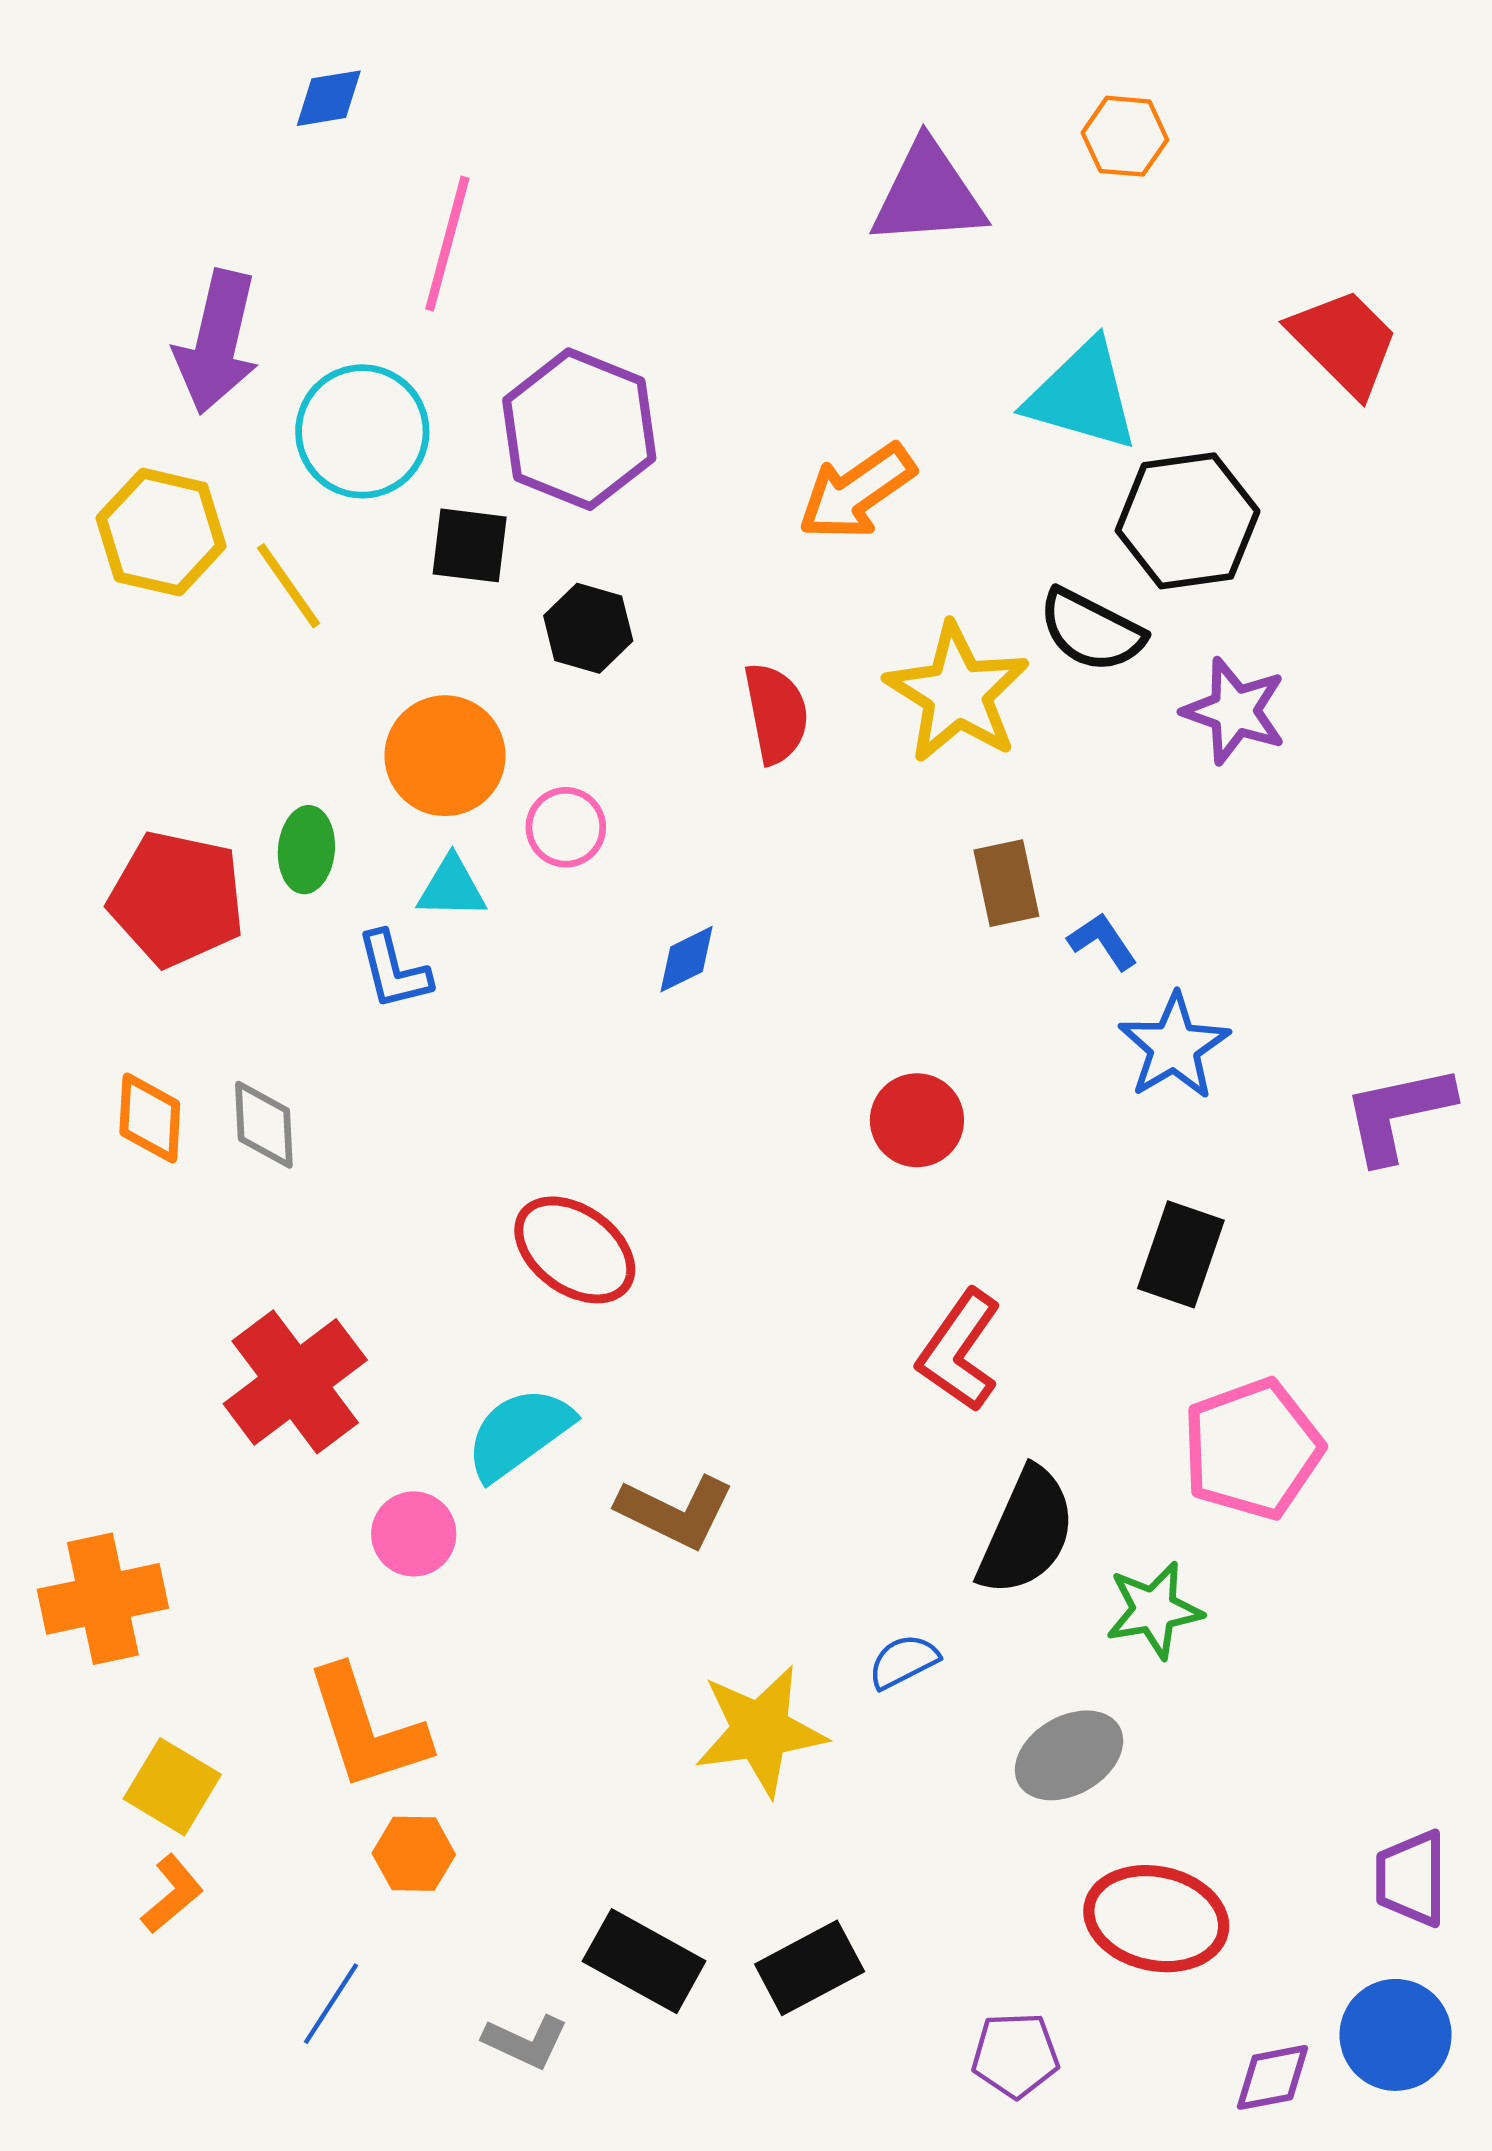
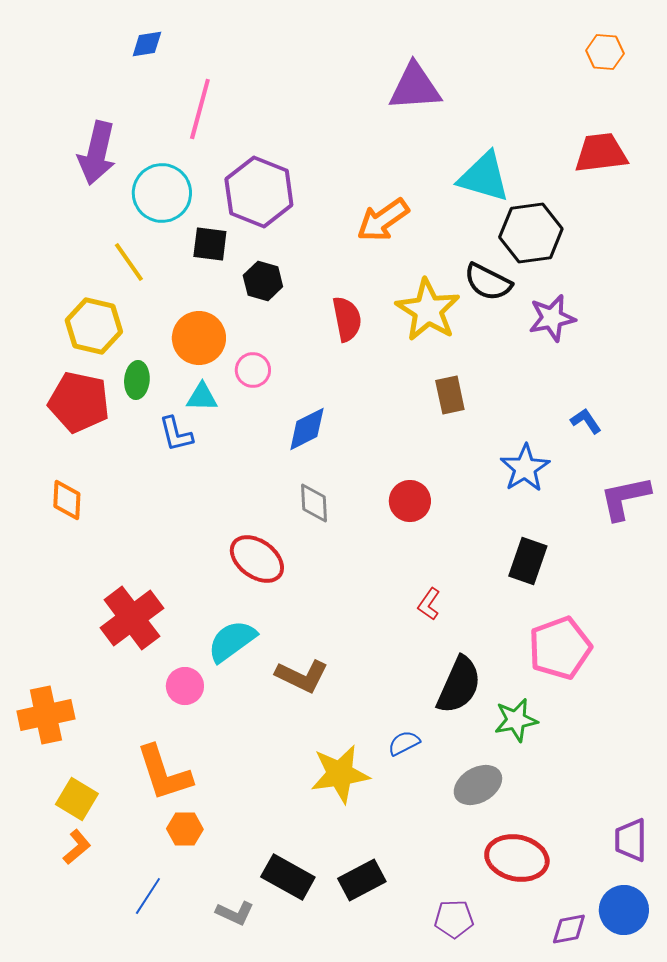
orange hexagon: (1125, 136) -> (605, 52), moved
red trapezoid: (1344, 342) -> (601, 153), turned -52
yellow hexagon: (161, 532) -> (94, 326), moved
purple star: (1234, 711) -> (552, 318), turned -30
blue L-shape: (1103, 941) -> (586, 421), moved
blue diamond: (687, 959) -> (307, 429), size x1.4
gray diamond: (264, 1125) -> (314, 503), moved
red L-shape: (959, 1351) -> (429, 604), size x0.6

